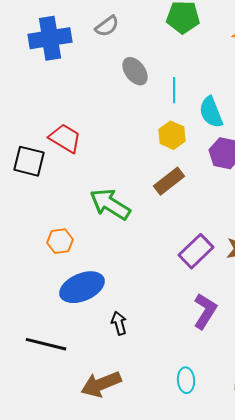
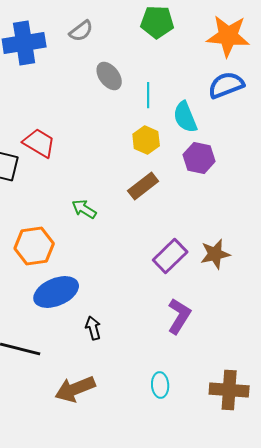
green arrow: (110, 204) -> (84, 209), size x0.6
orange hexagon: (60, 241) -> (34, 246), size x1.5

